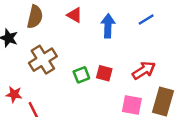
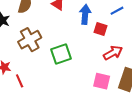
red square: (104, 73) -> (100, 29), moved
green square: (81, 75) -> (61, 54), size x1.5

